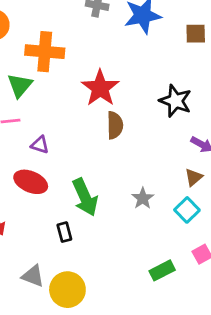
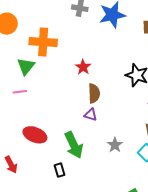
red star: (100, 88) -> (83, 67), size x0.6
purple triangle: (40, 145) -> (91, 115), moved

